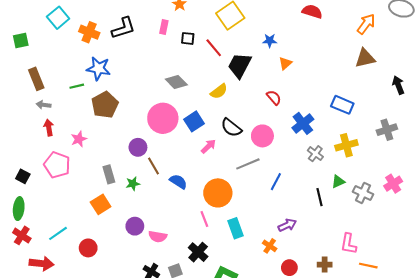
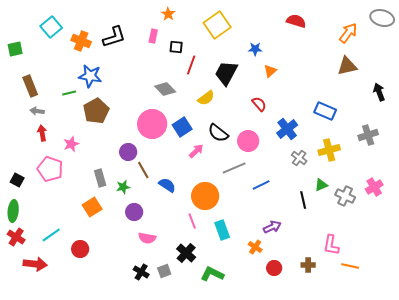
red line: (214, 48) -> (191, 65), moved, turned 60
blue line: (276, 182) -> (261, 185), turned 36
purple circle: (135, 226) -> (134, 212), moved

